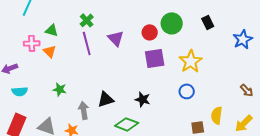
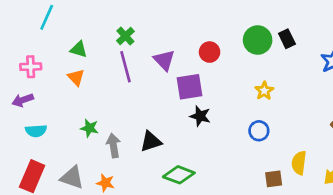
green circle: (172, 23) -> (258, 40), moved
pink cross: (32, 43) -> (31, 67), moved
purple square: (155, 58) -> (190, 87), moved
yellow star: (191, 61) -> (264, 91), size x0.6
black star: (143, 99) -> (200, 116), moved
gray arrow: (84, 110) -> (113, 145), moved

